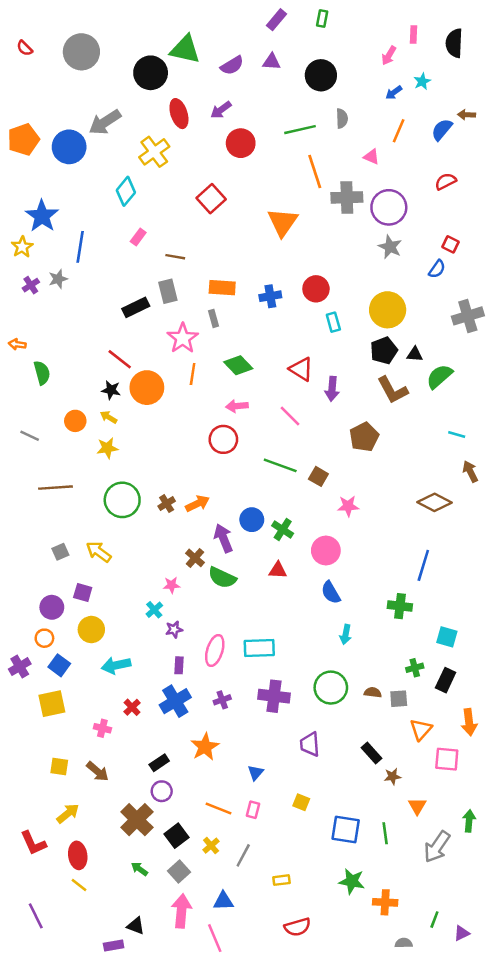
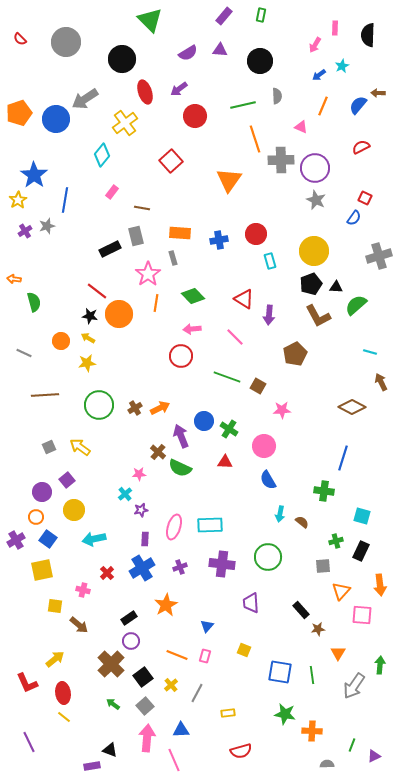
green triangle: (185, 49) -> (150, 20), moved, turned 32
purple square: (83, 592) -> (67, 480), turned 35
brown semicircle: (373, 692) -> (302, 522), moved, turned 32
yellow square: (59, 767) -> (55, 606), moved

